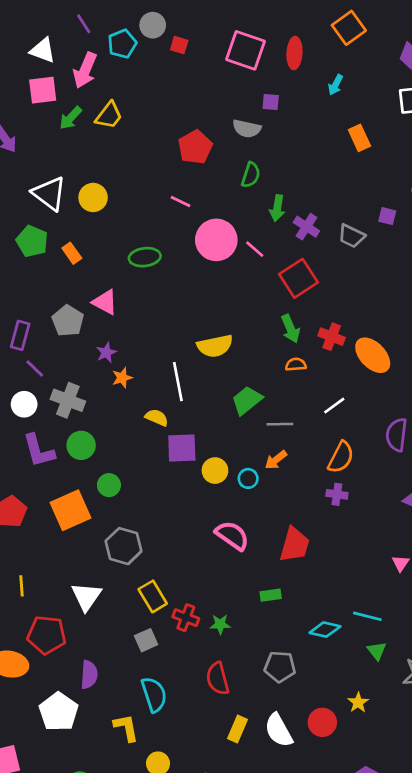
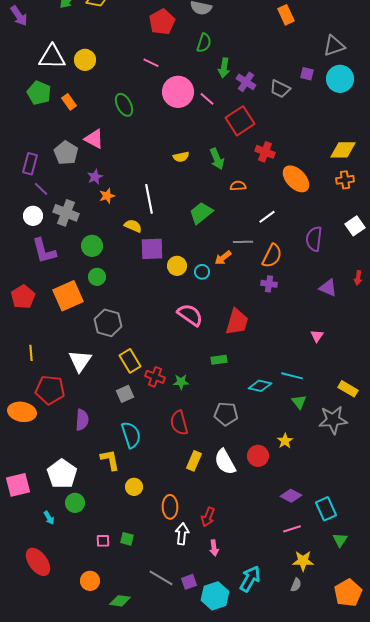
white triangle: (49, 194) -> (52, 57), turned -36
green ellipse: (145, 257) -> (124, 105), turned 70
green arrow: (291, 329) -> (217, 159), moved
red cross: (332, 337) -> (265, 152), moved
yellow semicircle: (215, 346) -> (181, 157), moved, size x0.6
gray line: (280, 424) -> (243, 242), moved
green circle: (81, 445) -> (92, 246), moved
white pentagon: (59, 712) -> (62, 474), moved

